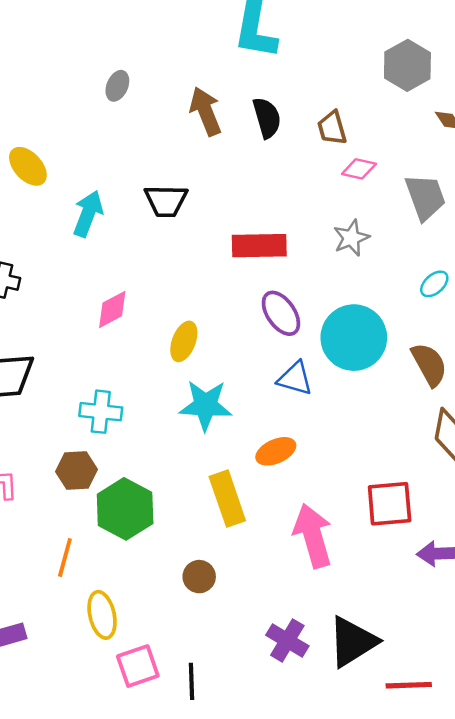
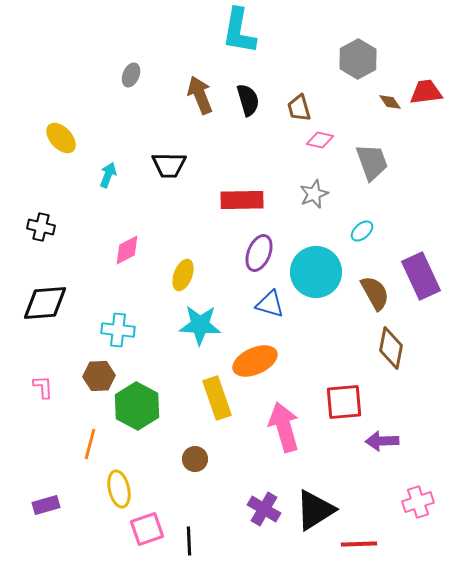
cyan arrow: (88, 214) -> (108, 175), size x0.7
cyan ellipse: (434, 284) -> (362, 231), moved
purple ellipse: (281, 313) -> (259, 253), turned 57
orange ellipse: (276, 451) -> (255, 361), size x1.4

